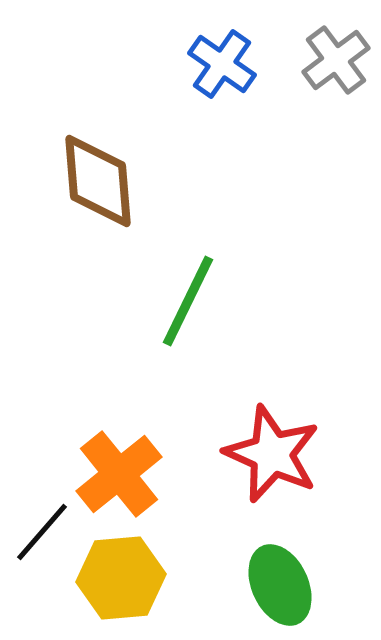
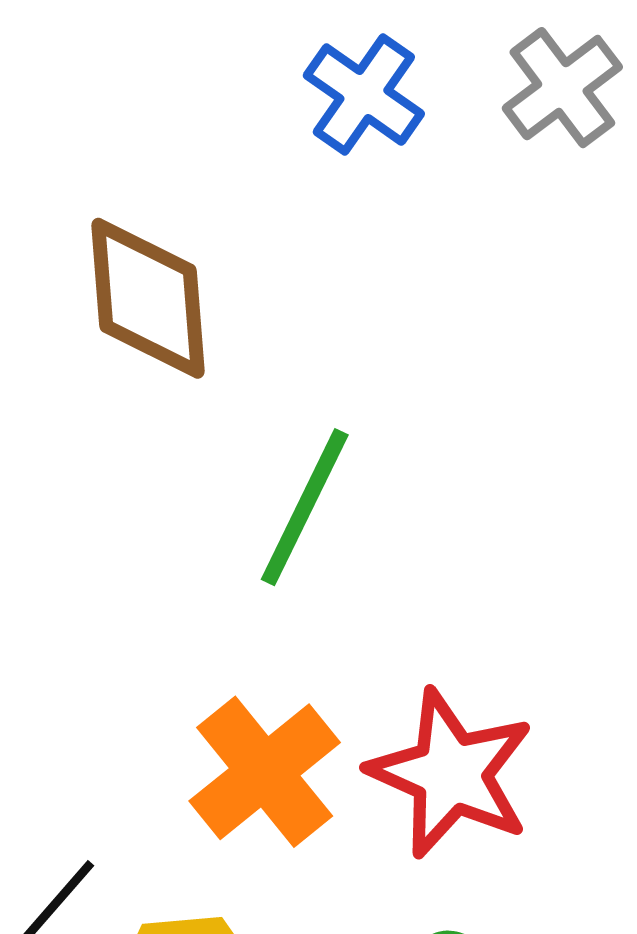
orange cross: (119, 474) -> (265, 772), moved

